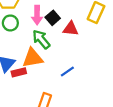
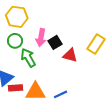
green arrow: (41, 39) -> (28, 58), moved
orange triangle: (33, 58) -> (36, 92), moved

